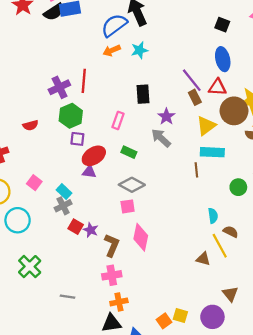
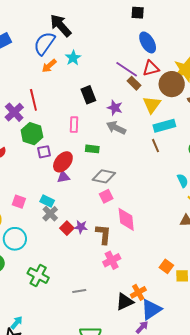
red square: (76, 227) -> (67, 228), turned 32
orange cross: (119, 302) -> (138, 292), moved
orange square: (164, 321) -> (166, 266), moved

